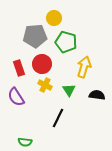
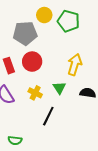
green pentagon: (66, 42) -> (69, 21), moved
yellow cross: (45, 85) -> (35, 93), moved

